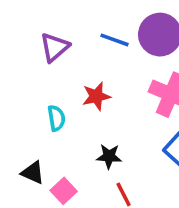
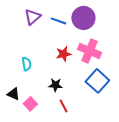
purple triangle: (55, 47) -> (32, 17), moved
red star: (96, 96) -> (63, 54), moved

